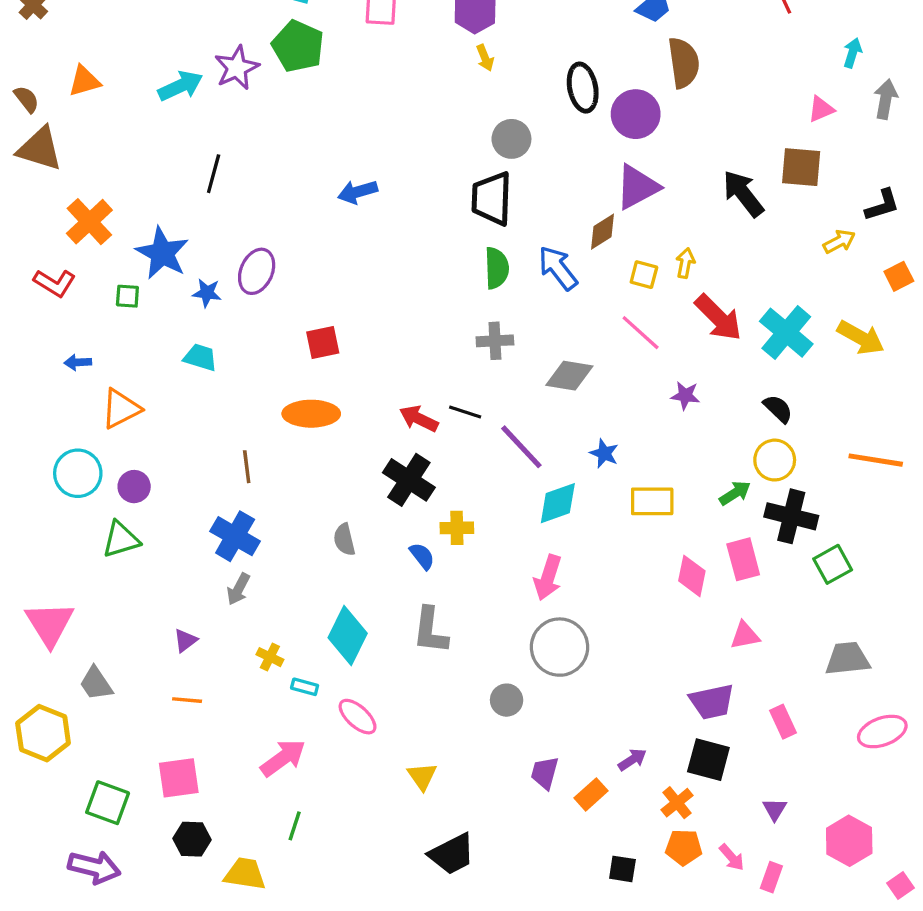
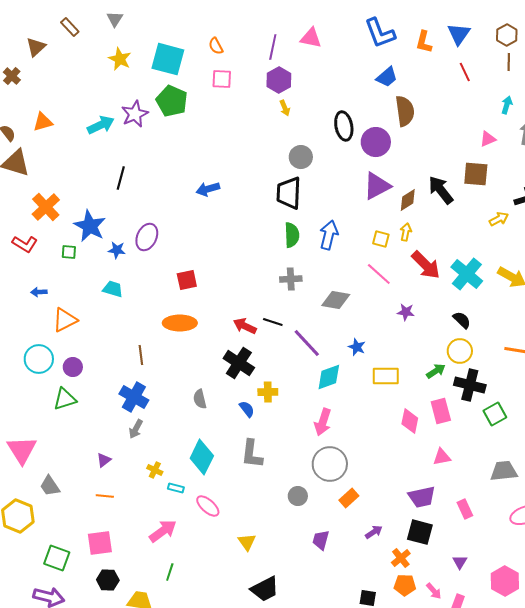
brown diamond: (603, 232) -> (408, 200), moved
blue arrow: (558, 268) -> (329, 235), turned 52
orange rectangle: (591, 794) -> (349, 498), moved

